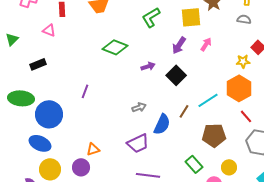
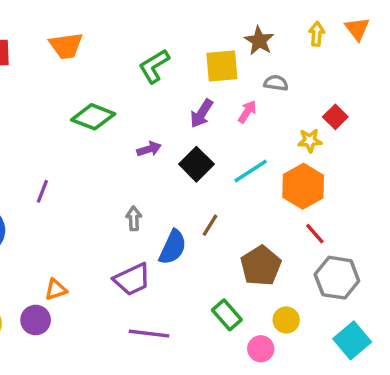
gray semicircle: (244, 19) -> (276, 83), moved
cyan line: (208, 100) -> (251, 171), moved
gray arrow: (139, 107) -> (134, 218), turned -72
brown pentagon: (214, 135) -> (261, 266), turned -30

